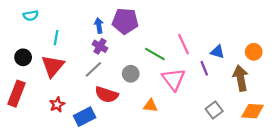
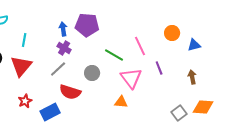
blue triangle: (217, 52) -> (194, 45), moved, turned -32
orange circle: (254, 52) -> (172, 33), moved
brown arrow: (241, 78) -> (192, 77), size x0.6
orange triangle: (150, 106) -> (121, 102), moved
gray square: (214, 110) -> (179, 113), moved

